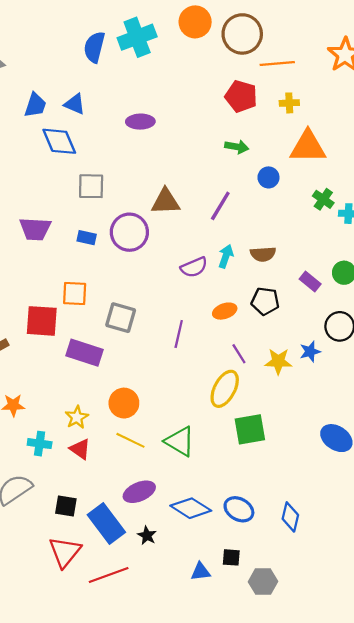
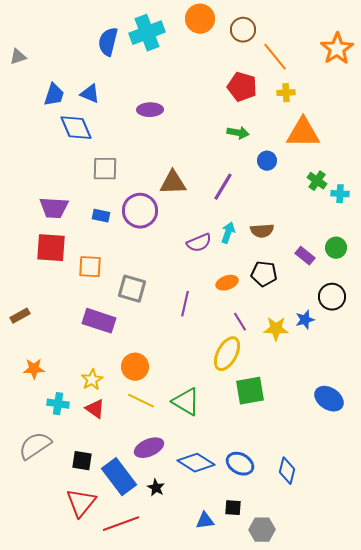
brown circle: (242, 34) -> (243, 30), size x0.7
orange line: (277, 64) -> (275, 57), turned 56
red square: (42, 321) -> (51, 248), moved

